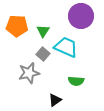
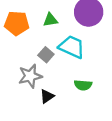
green triangle: (43, 31) -> (50, 20), moved, turned 48
black triangle: (55, 100) -> (47, 96), moved

